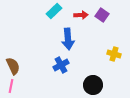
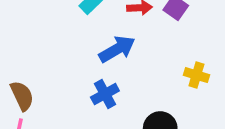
blue arrow: (68, 39) -> (117, 49), turned -115

